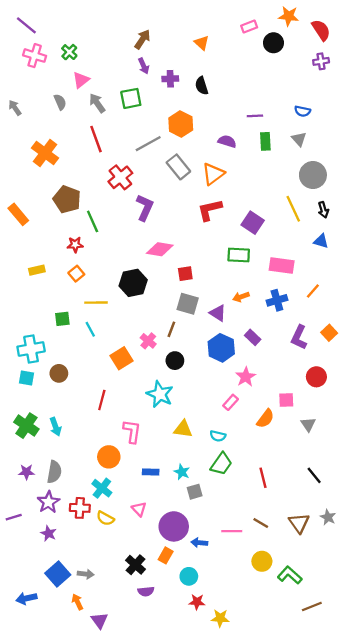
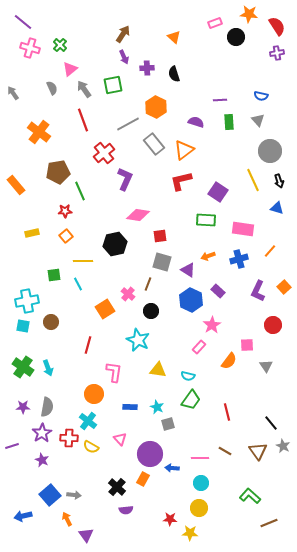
brown pentagon: (67, 199) -> (58, 172), turned -30
black line: (314, 475) -> (271, 423), moved
yellow circle: (262, 561) -> (199, 508), moved
cyan circle: (189, 576) -> (201, 483), moved

